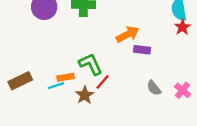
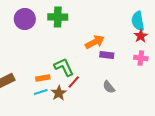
cyan line: (56, 86) -> (41, 92), moved
gray semicircle: (154, 88) -> (109, 87), moved
pink cross: (182, 90) -> (141, 58), moved, turned -32

